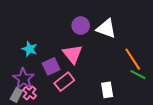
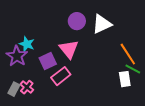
white triangle: (106, 29) -> (102, 24), turned -45
purple star: (23, 79) -> (17, 56), moved
white rectangle: (107, 90) -> (125, 79), moved

